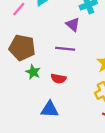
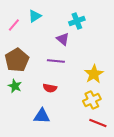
brown pentagon: (22, 48) -> (17, 60), turned 30
green star: (33, 72) -> (15, 86), moved

